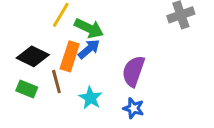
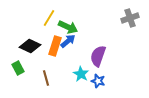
brown line: (56, 82) -> (46, 78), moved
green rectangle: (27, 89) -> (18, 68), moved, turned 40
cyan star: (90, 98) -> (81, 74), moved

